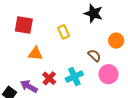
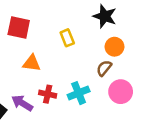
orange circle: (116, 41) -> (115, 47), moved
brown semicircle: (94, 55) -> (104, 68), turned -96
red cross: (49, 78) -> (48, 94), turned -32

